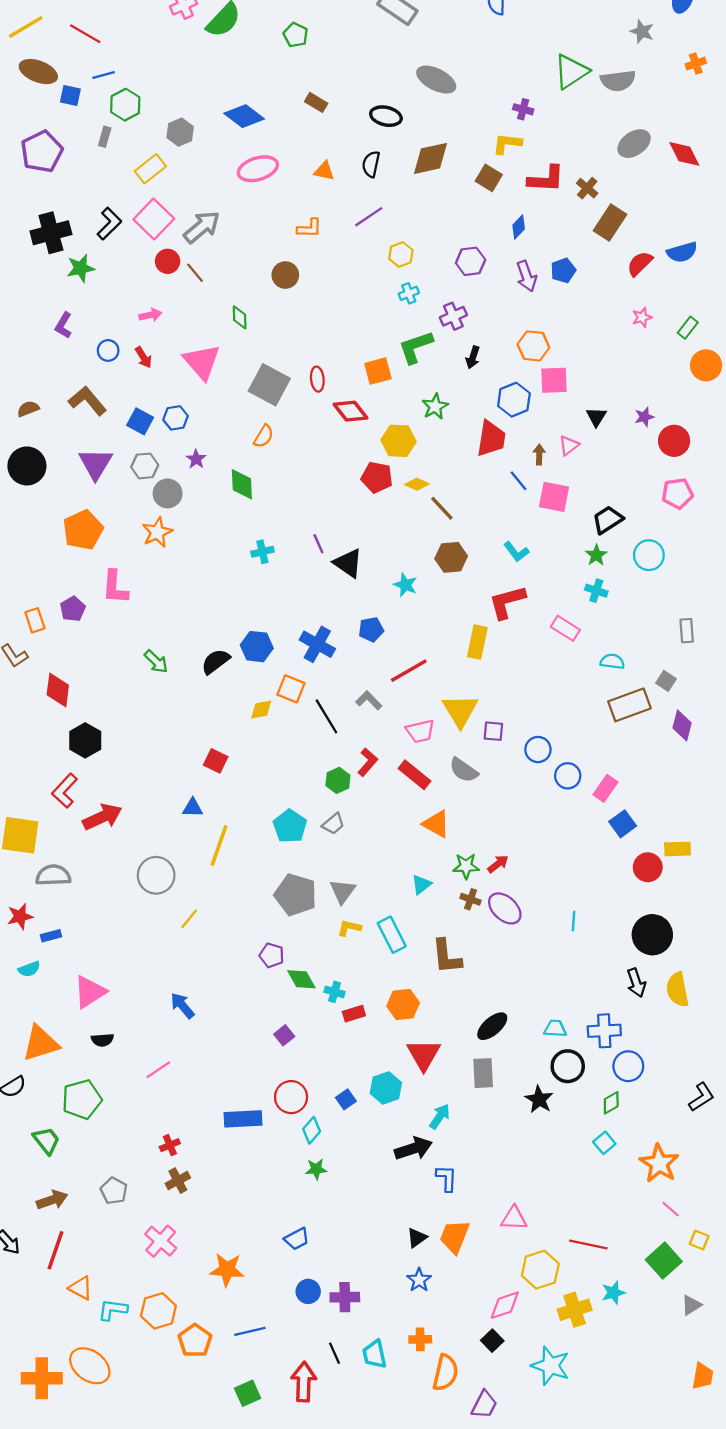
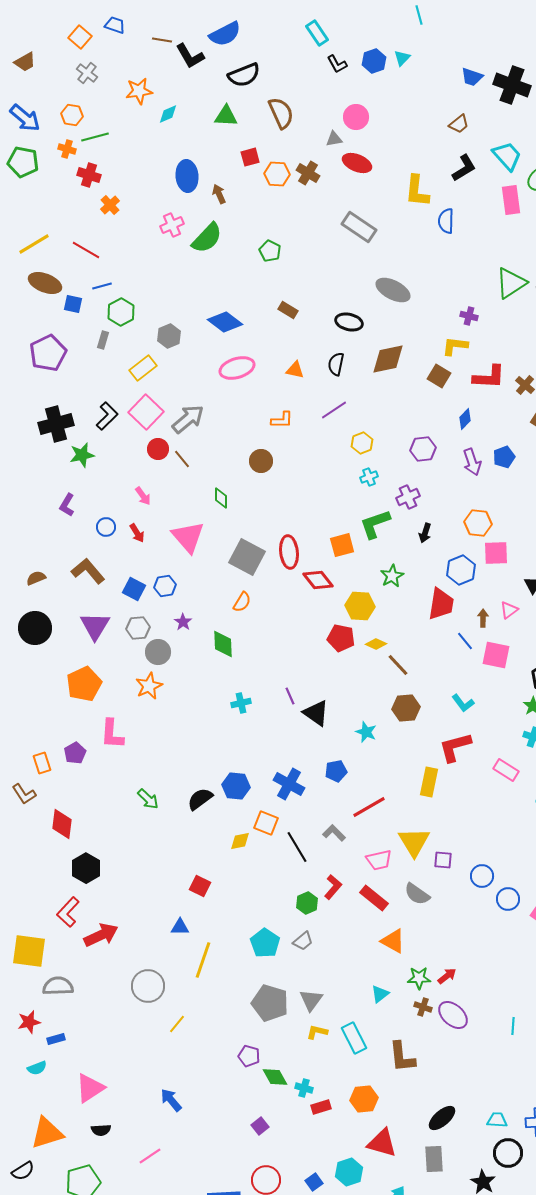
pink arrow: (150, 315) -> (143, 496), turned 66
red ellipse: (317, 379) -> (289, 552), size x1.5
red triangle: (424, 1055) -> (382, 1143), turned -44

